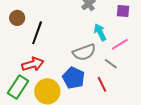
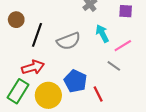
gray semicircle: (84, 52) -> (69, 41), moved
red line: (102, 84) -> (98, 94), moved

